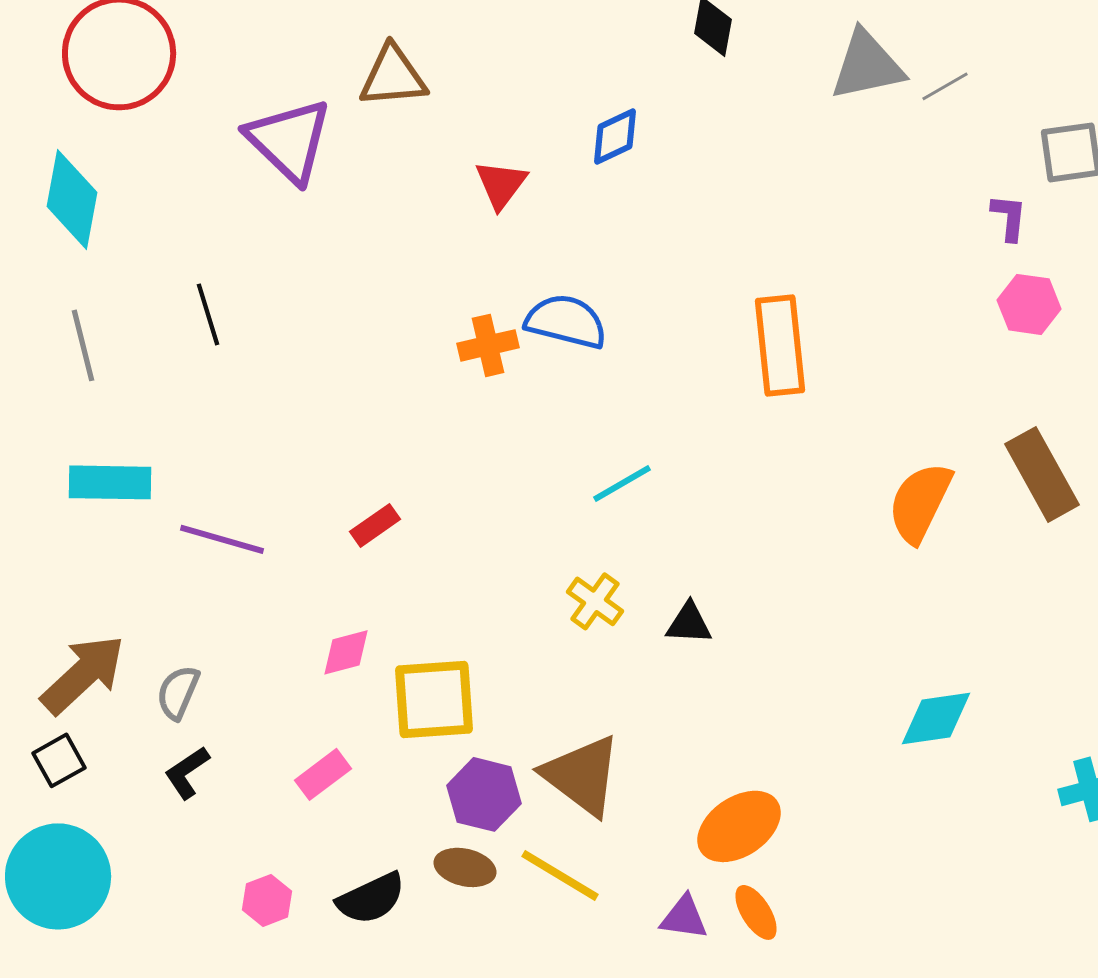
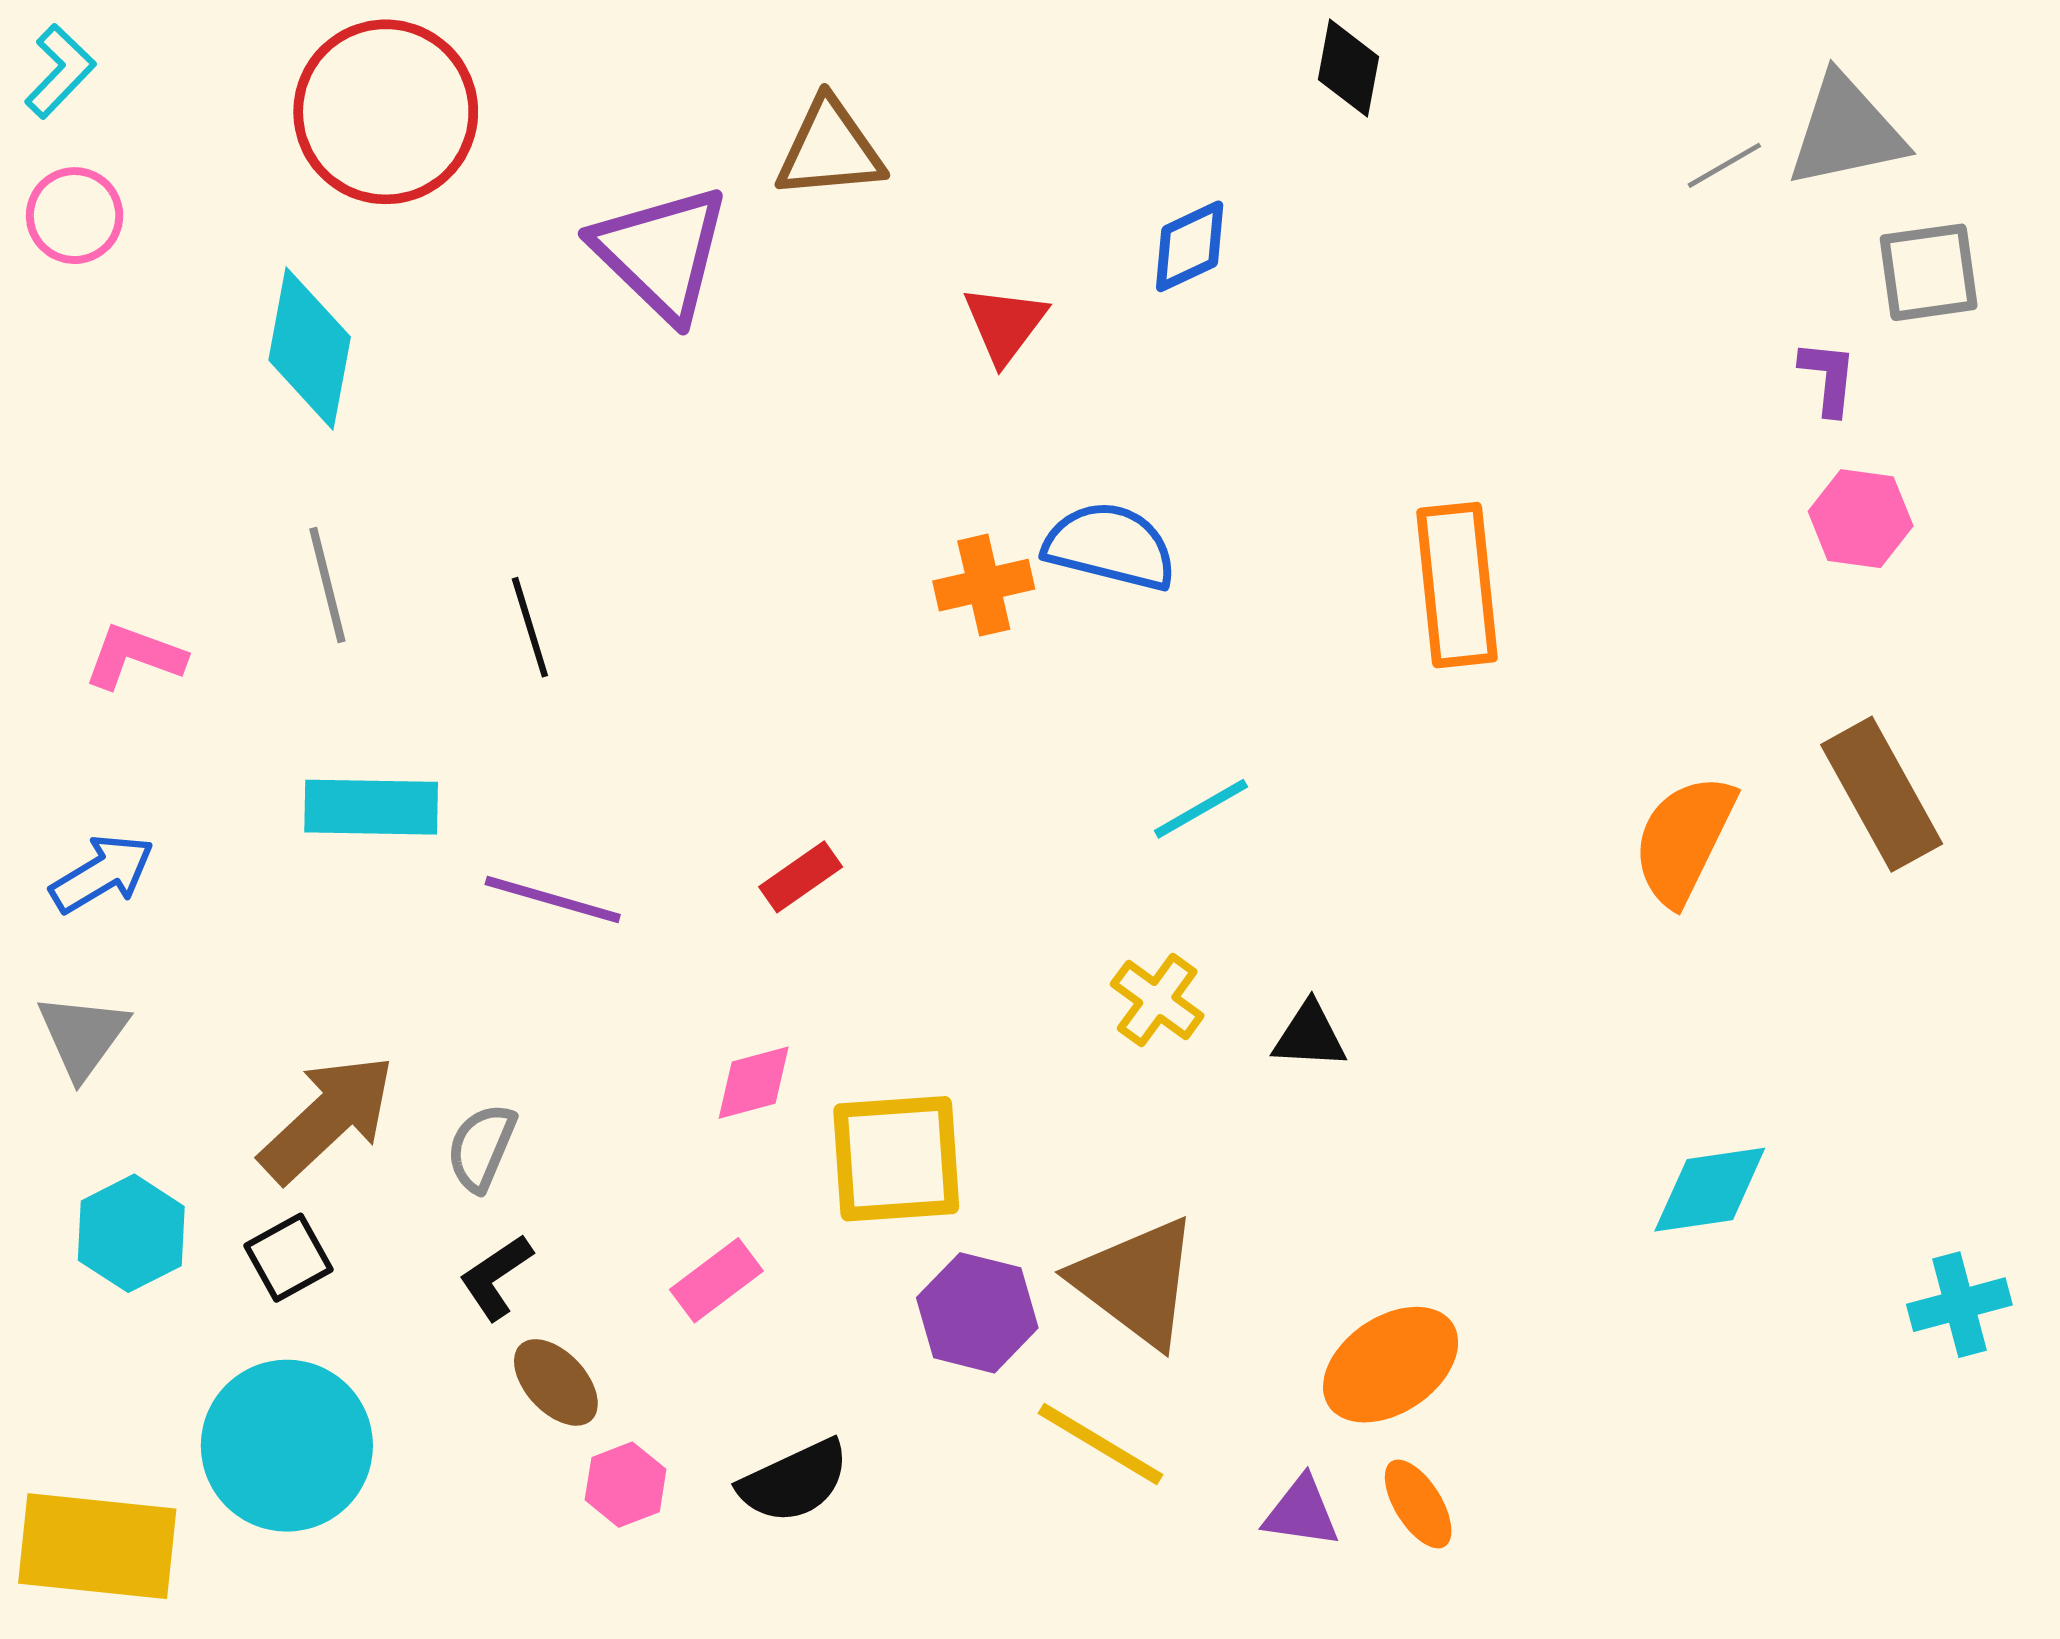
gray triangle: (867, 65) -> (1846, 131), moved
black line: (208, 314) -> (530, 627), moved
brown ellipse: (465, 867) -> (556, 1382), moved, turned 34

